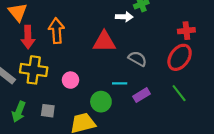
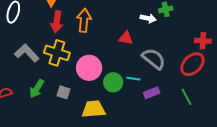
red triangle: (104, 42) -> (126, 38), size x0.7
gray semicircle: (137, 59) -> (154, 59), size x1.4
pink circle: (70, 80) -> (89, 68), size x1.6
green circle: (101, 102) -> (113, 82), moved

